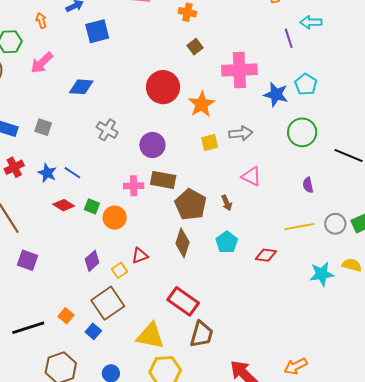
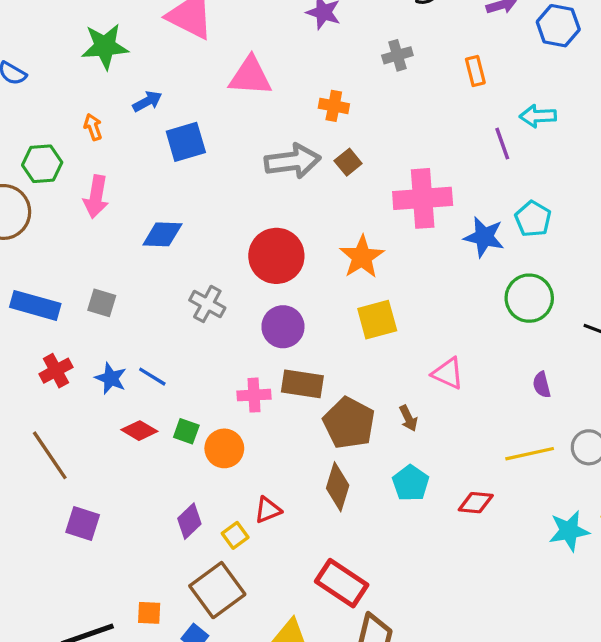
pink arrow: (42, 63) -> (96, 197), turned -35
red circle: (163, 87) -> (276, 256), moved
gray arrow: (241, 133) -> (293, 161), moved, size x1.4
yellow square: (210, 143) -> (377, 320), size x1.4
orange square: (66, 316) -> (149, 613), turned -35

